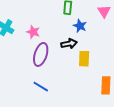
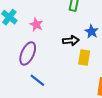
blue star: (80, 26) -> (92, 32), moved
purple ellipse: (41, 54) -> (28, 53), moved

